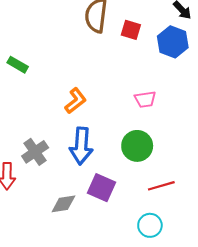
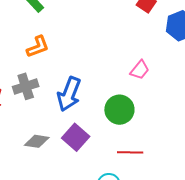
pink trapezoid: (145, 99) -> (140, 70), turned -60
orange L-shape: (76, 101) -> (38, 47), moved

